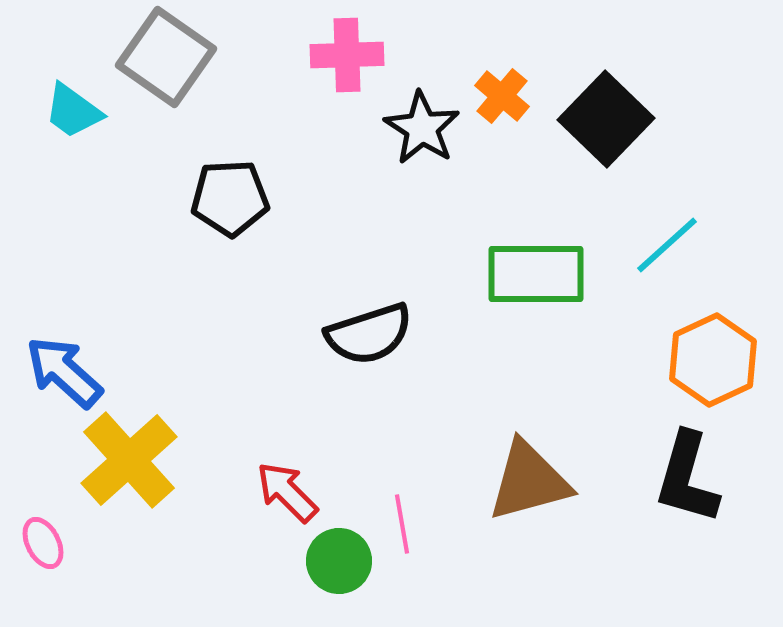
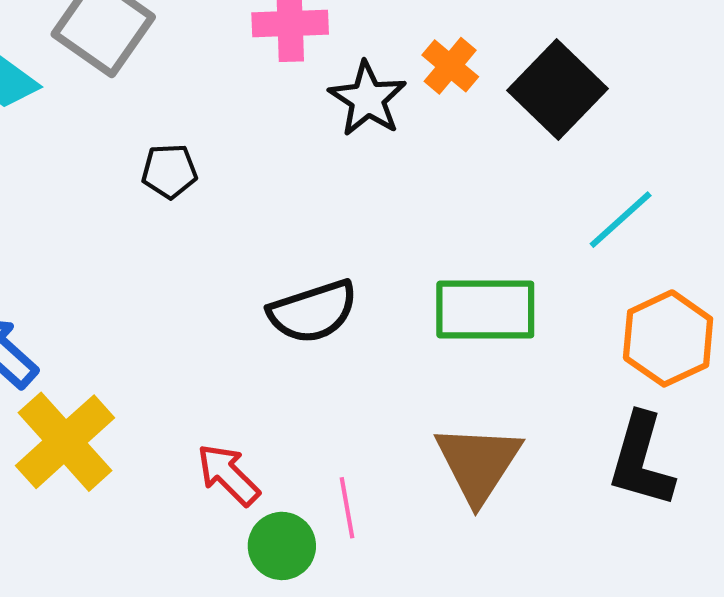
black pentagon: (230, 198) -> (169, 171), size x0.7
green rectangle: (536, 274) -> (485, 310), moved
brown triangle: (529, 481) -> (478, 463), turned -42

